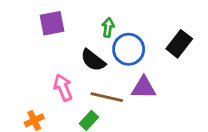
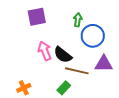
black semicircle: (93, 60) -> (63, 55), moved
pink arrow: (63, 88) -> (45, 51), moved

